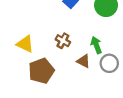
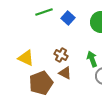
brown triangle: (83, 61) -> (65, 73), moved

